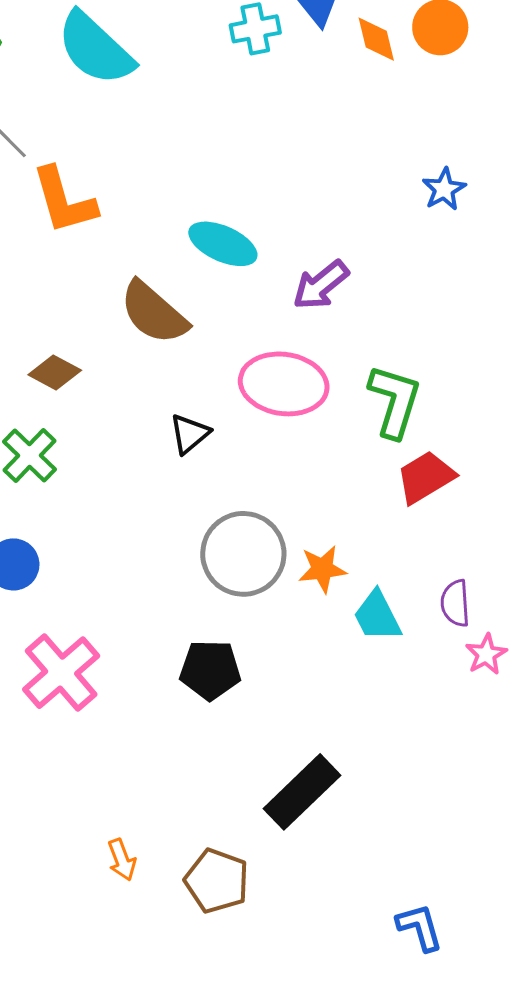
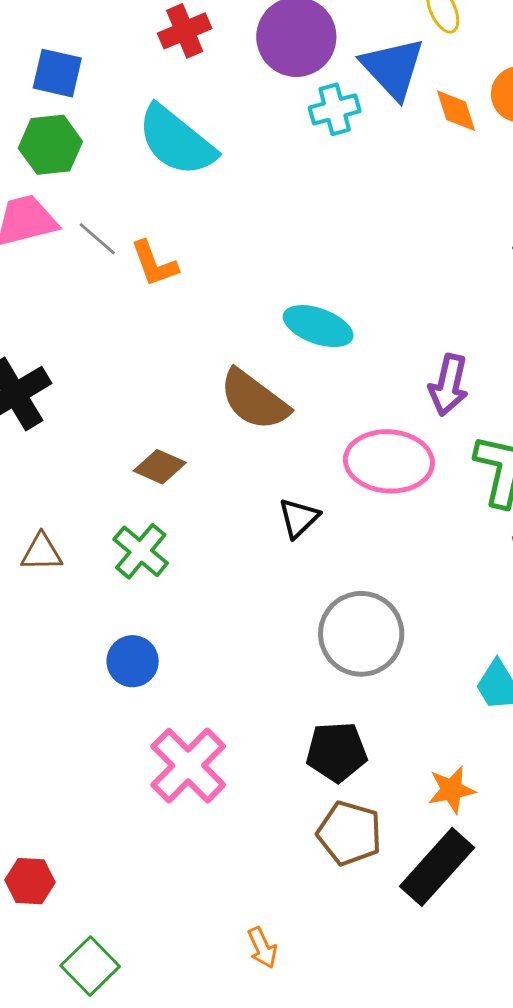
orange L-shape: (64, 201) -> (154, 264), moved, size x0.7
purple arrow: (321, 285) -> (449, 385), moved, turned -34
orange star: (322, 569) -> (452, 790), moved
brown pentagon: (217, 881) -> (349, 833), moved

